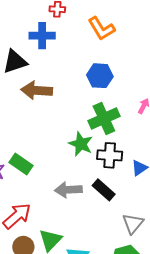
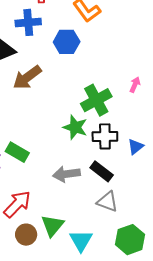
blue hexagon: (100, 76) -> (67, 42), moved
brown arrow: (37, 90) -> (27, 77), turned -36
gray triangle: (133, 224) -> (107, 202), moved, turned -45

